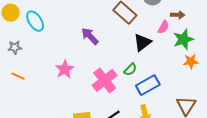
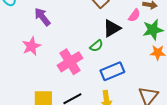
purple arrow: (90, 36) -> (42, 17), moved
green semicircle: (130, 70) -> (96, 46), moved

